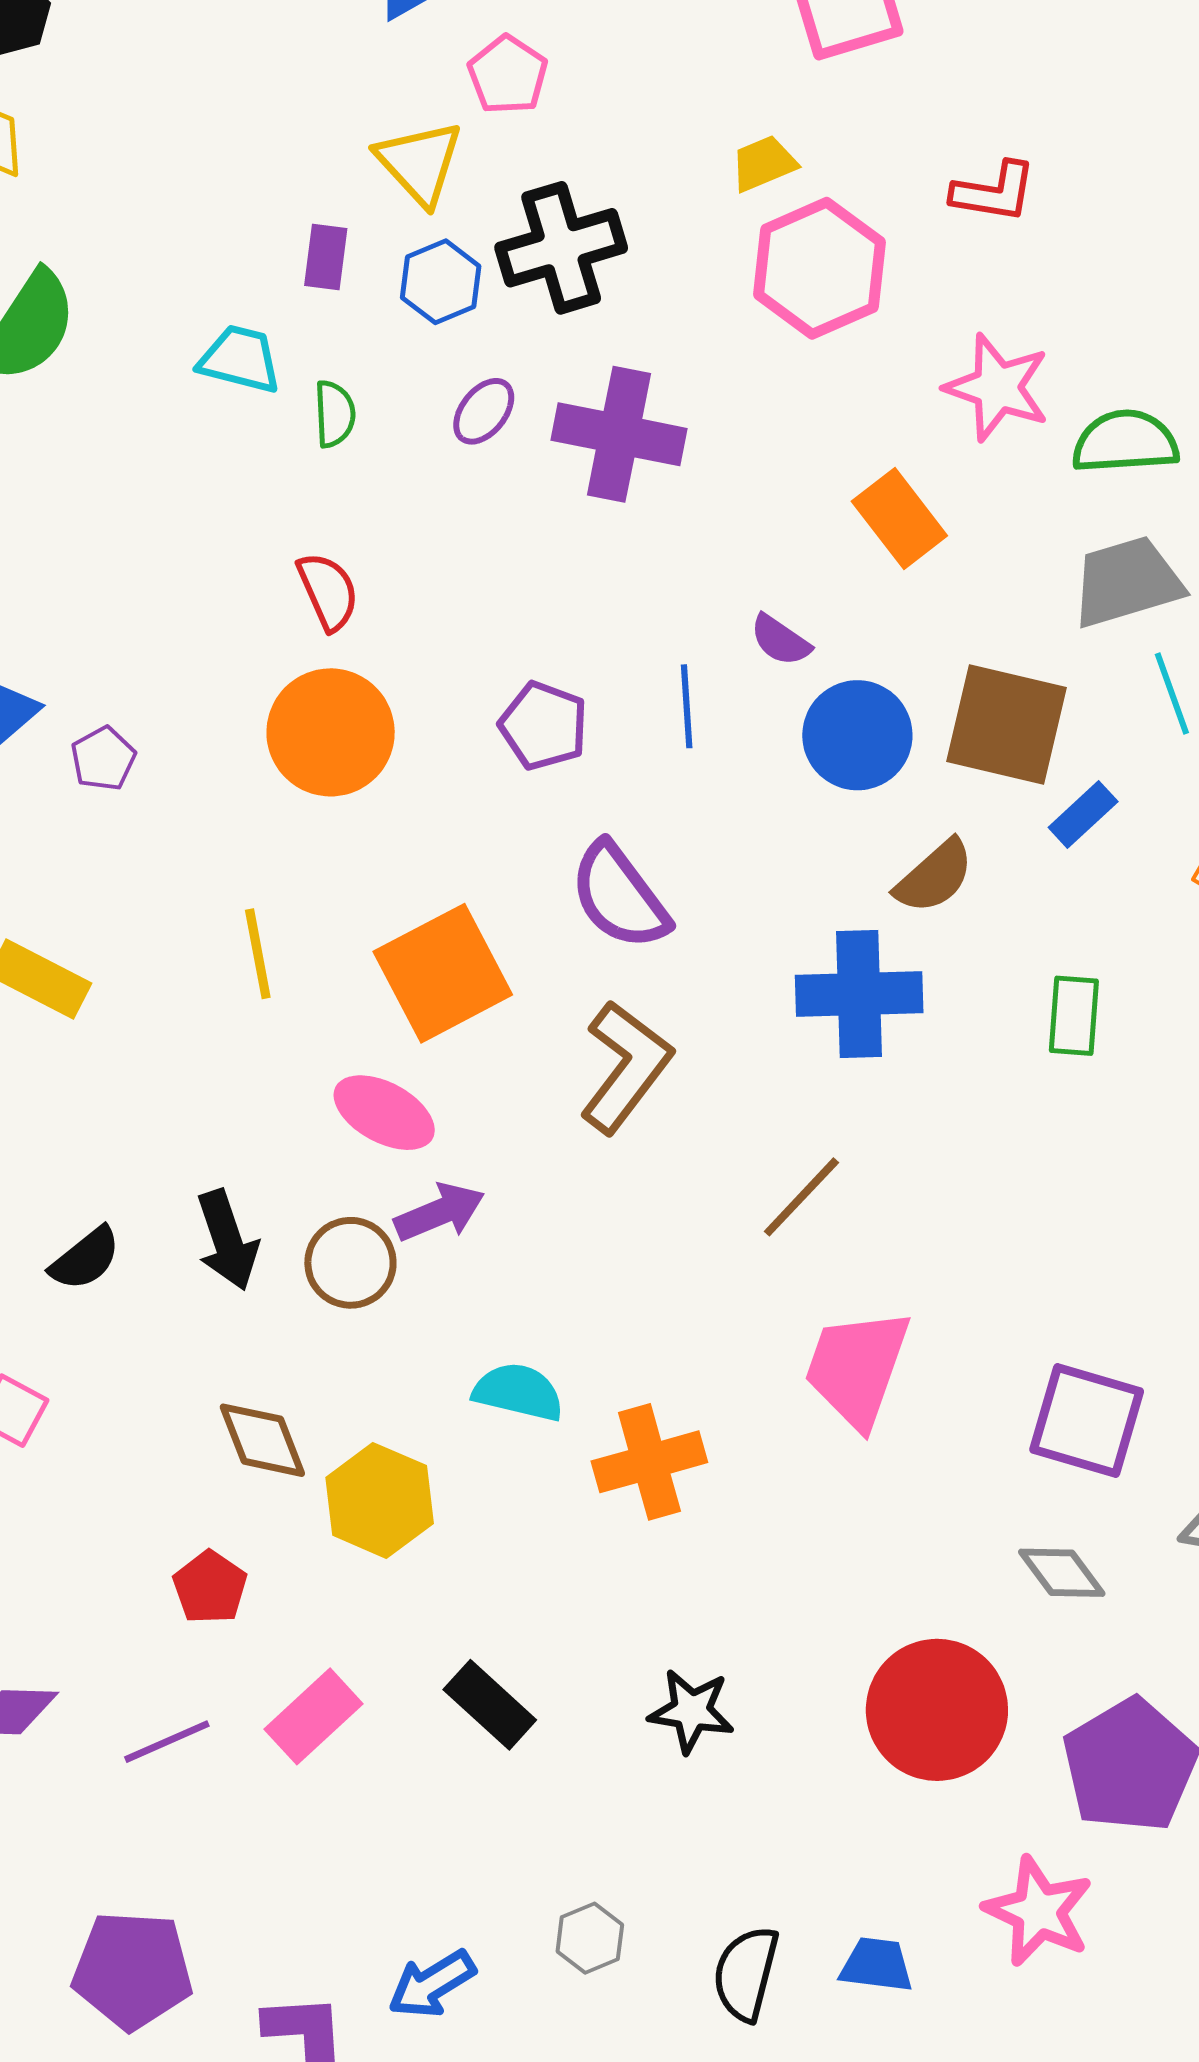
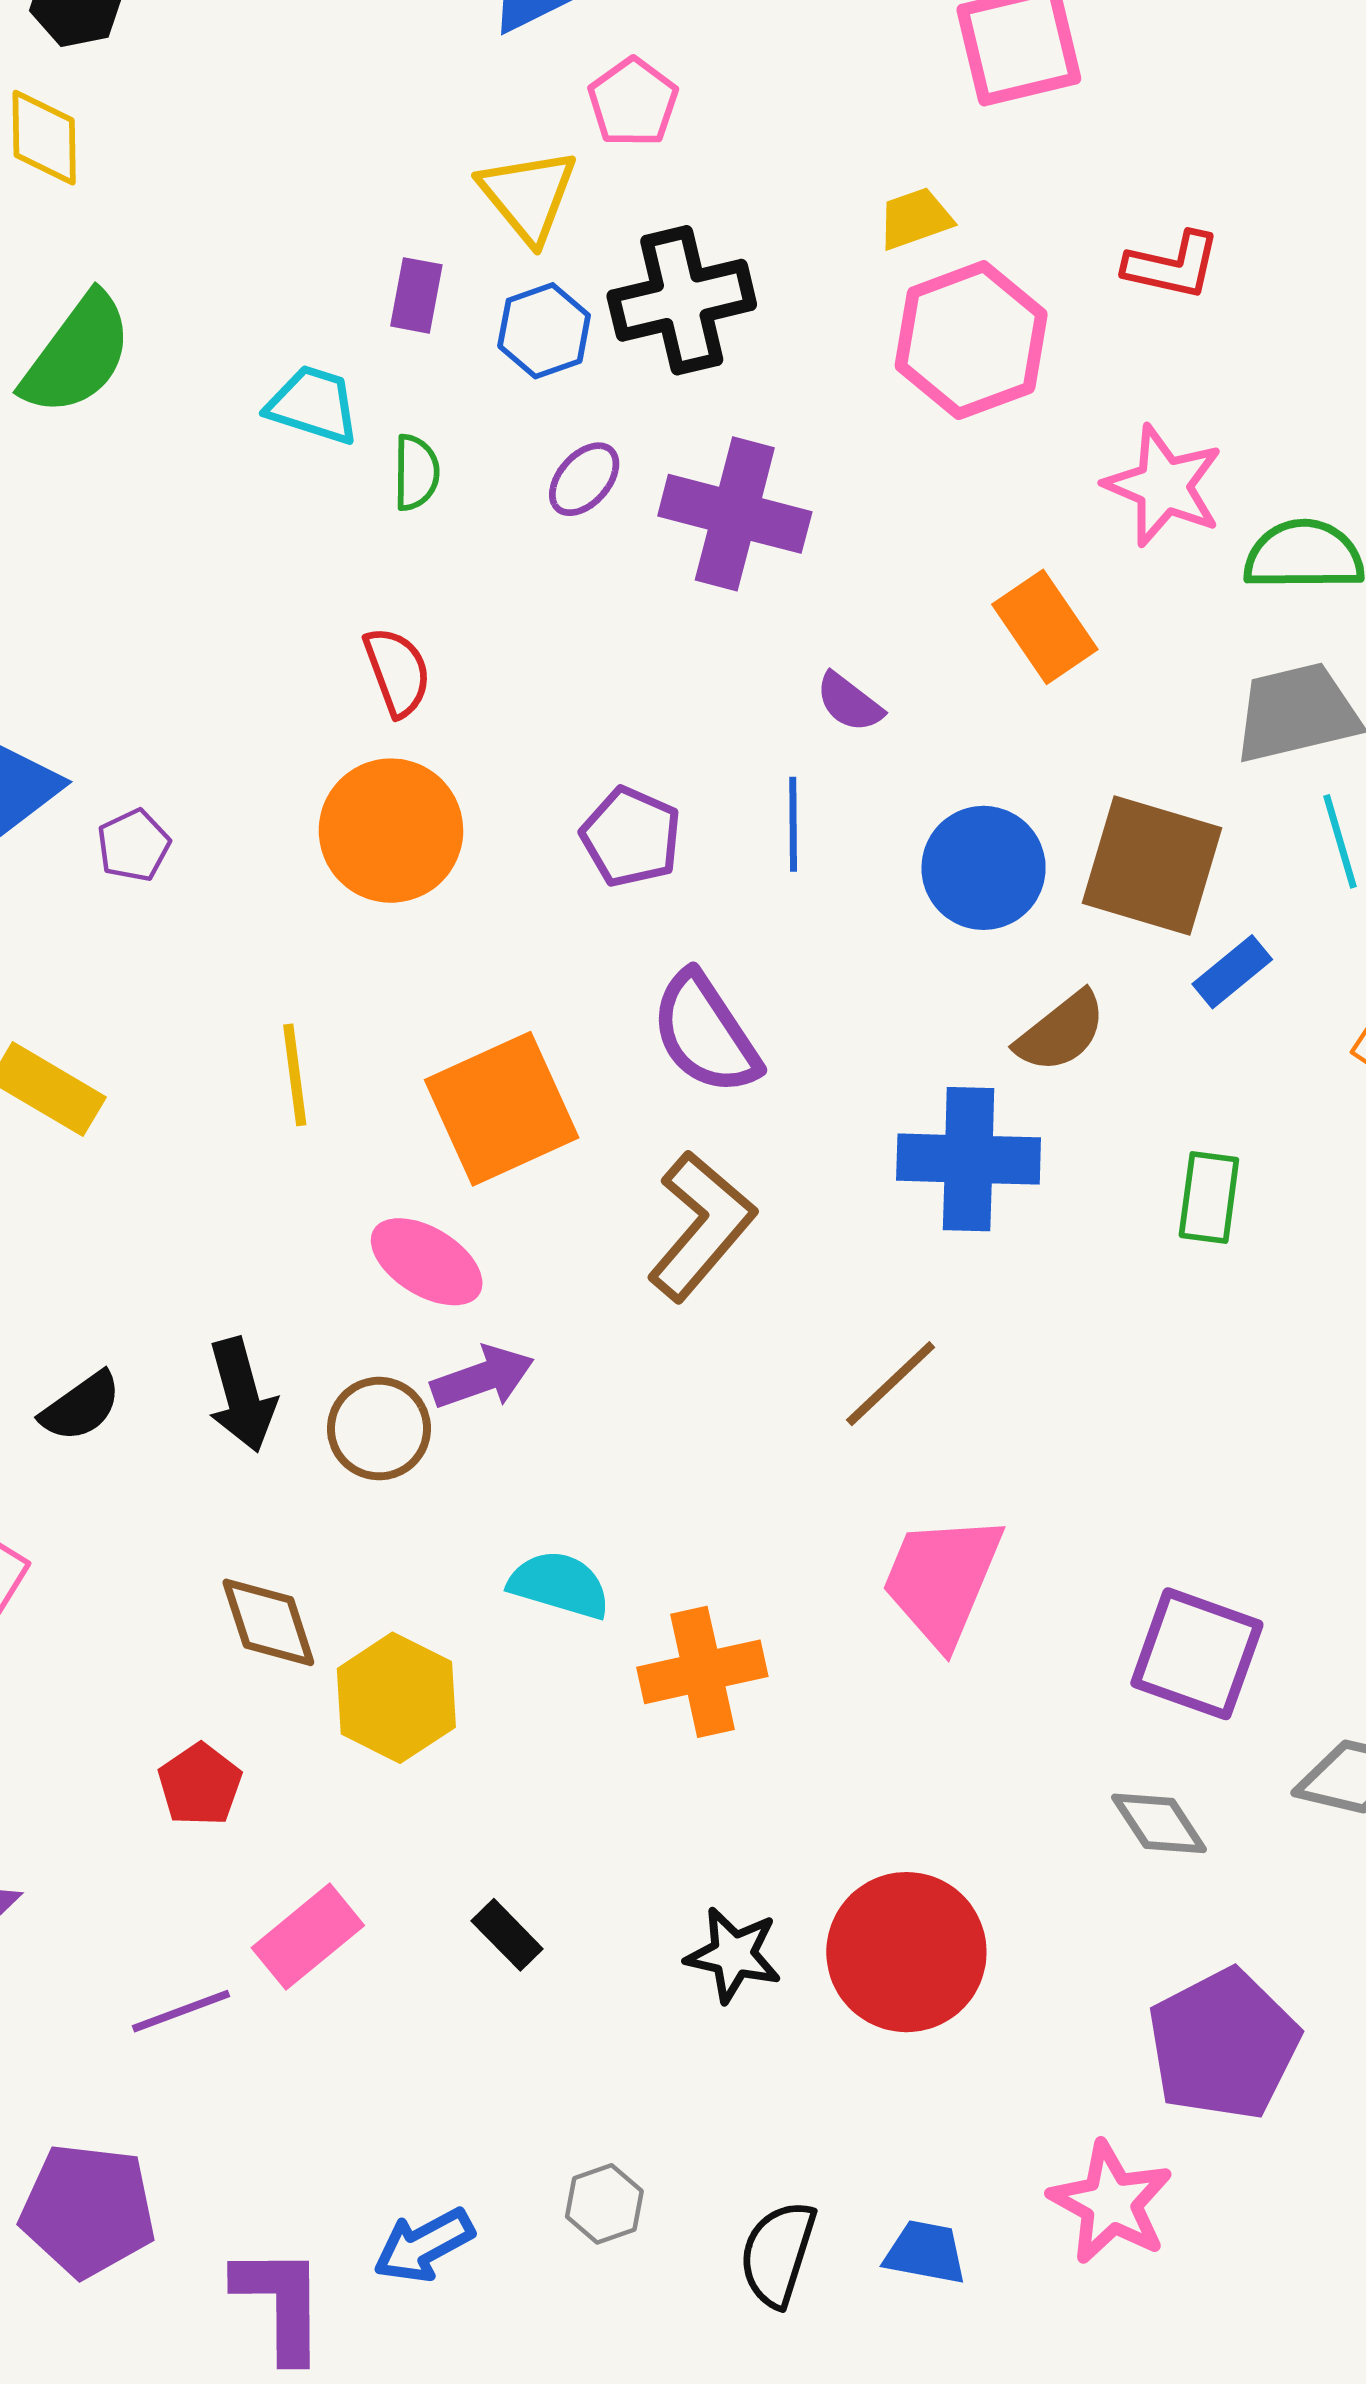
purple semicircle: (780, 640) -> (849, 702), moved
black rectangle: (490, 1705) -> (507, 1935), size x0.7
red circle: (937, 1710) -> (906, 1952), moved
purple line: (167, 1742) -> (181, 2011), moved

